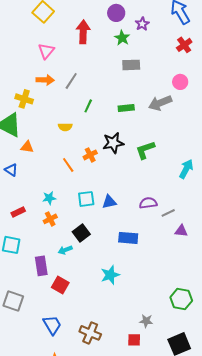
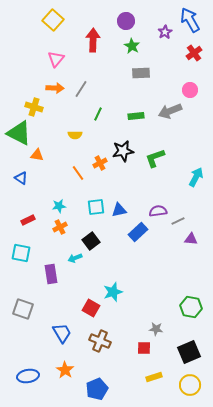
purple star: (142, 24) -> (165, 32), moved
blue rectangle: (128, 238) -> (138, 232), moved, turned -48
cyan star: (110, 275) -> (113, 292), moved
red square: (60, 285) -> (91, 308), moved

